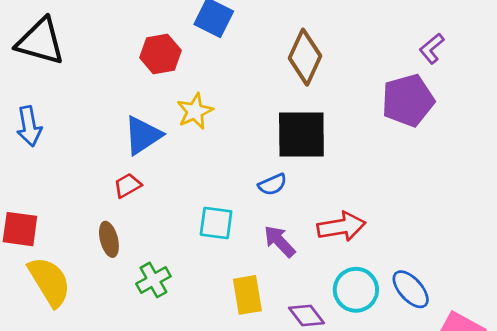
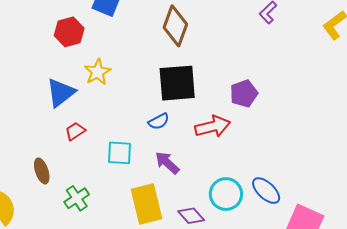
purple pentagon: (408, 100) -> (244, 94), moved, size x0.7
red trapezoid: (127, 185) -> (75, 131), moved
red arrow: (341, 227) -> (213, 126), moved
yellow rectangle: (247, 295) -> (147, 204), size x1.4

